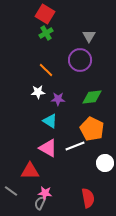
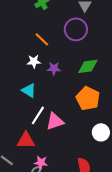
cyan triangle: (50, 121) -> (29, 90), moved
white line: (75, 146) -> (38, 115), moved, turned -36
pink triangle: (48, 148) -> (55, 121), moved, turned -48

